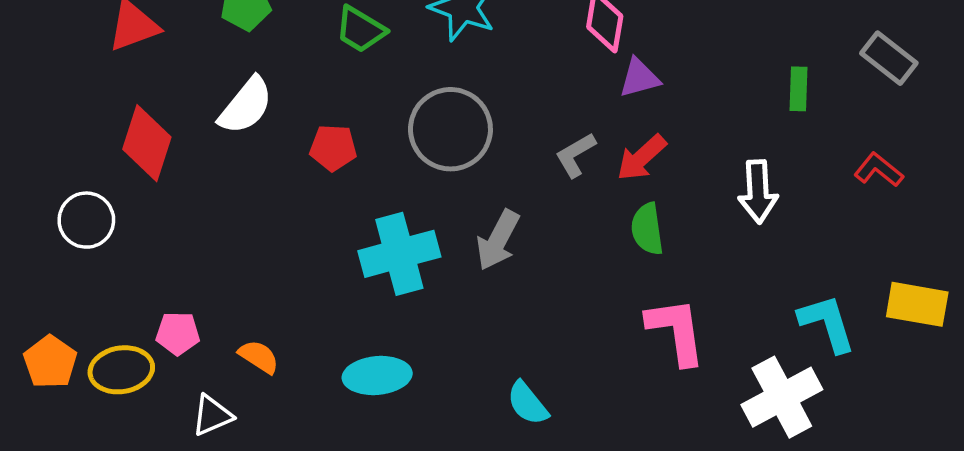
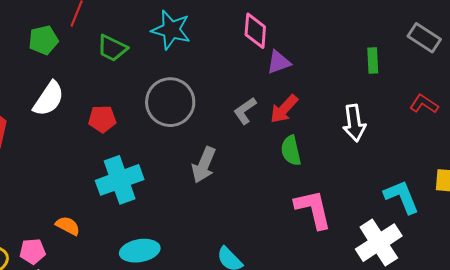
cyan cross: (399, 254) -> (120, 180), moved
pink pentagon: (178, 333) -> (33, 251), moved
orange semicircle: (259, 357) -> (68, 226), moved

